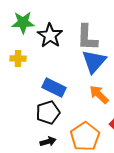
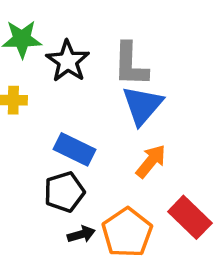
orange arrow: (99, 94) -> (151, 161), turned 85
black arrow: (48, 142) -> (81, 234), moved

